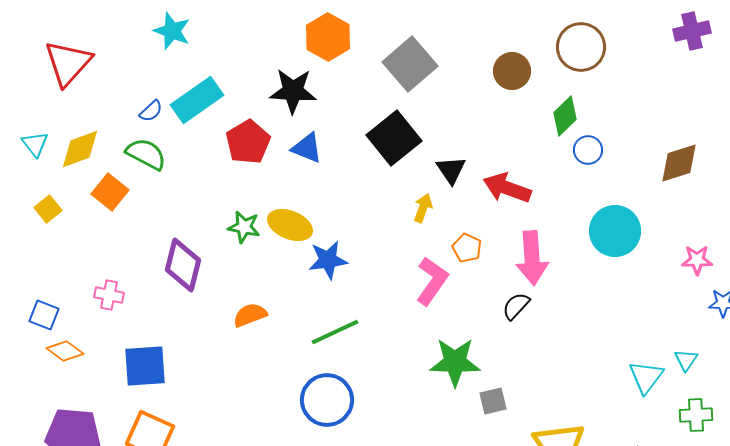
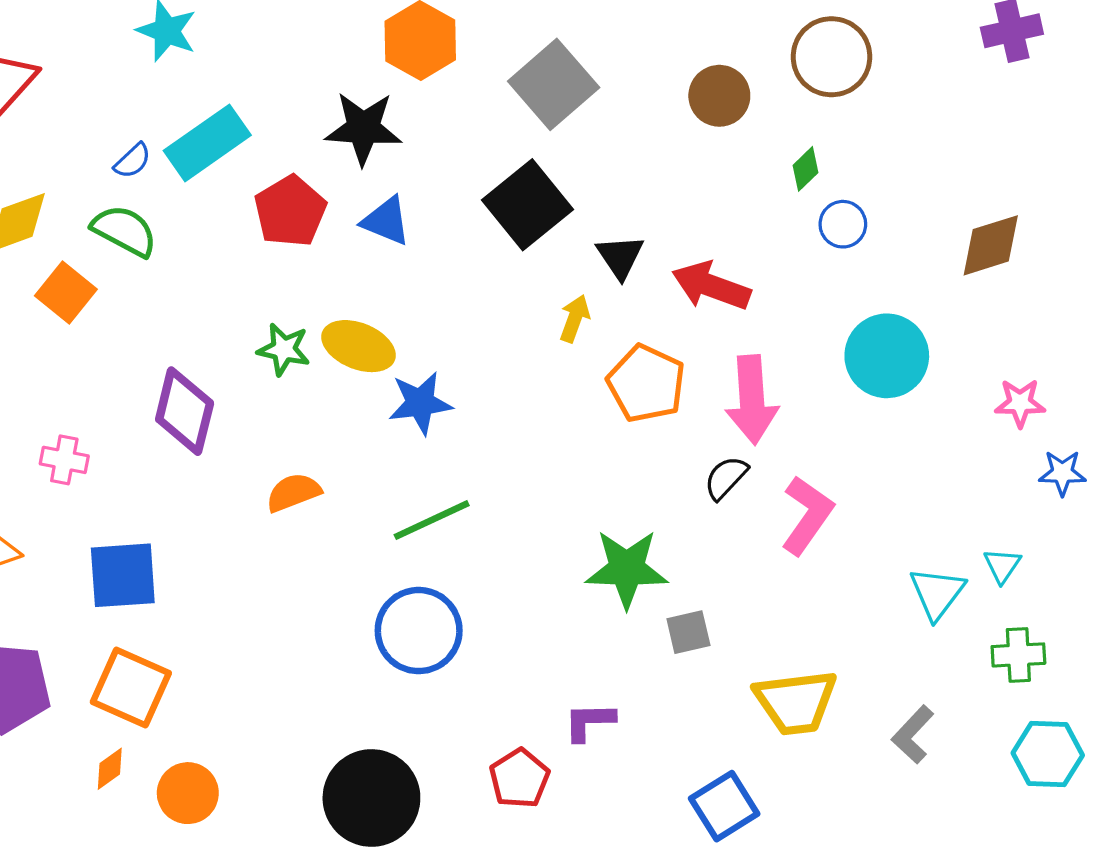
green diamond: (565, 116) -> (805, 169), size x0.7
orange pentagon: (467, 248) -> (646, 383), size x1.6
pink L-shape: (432, 281) -> (807, 515), moved

